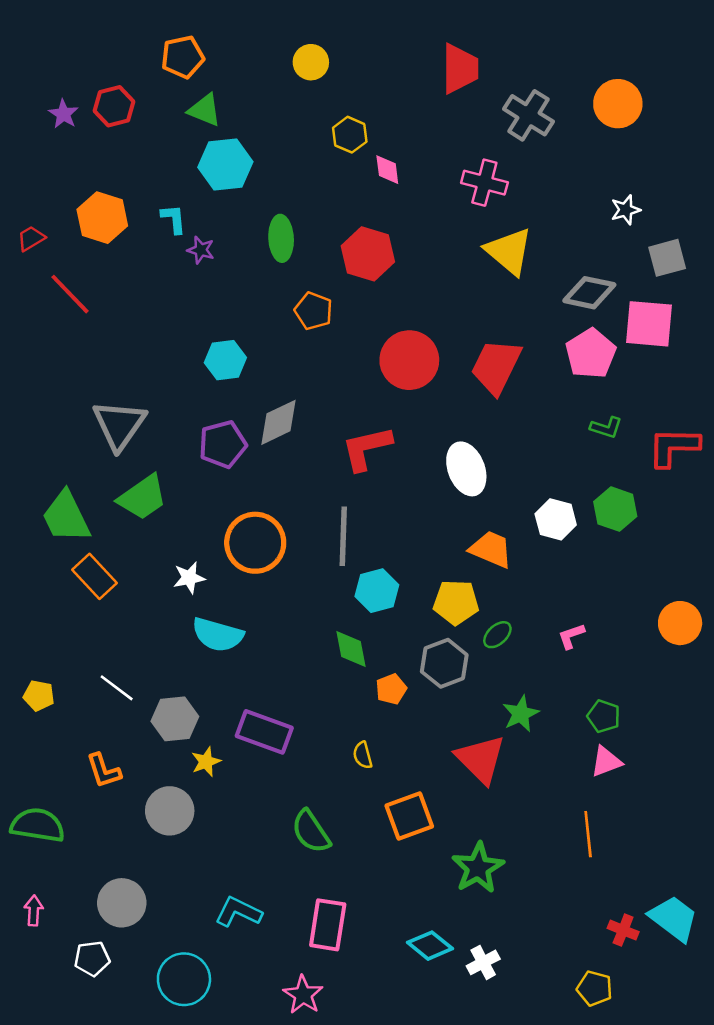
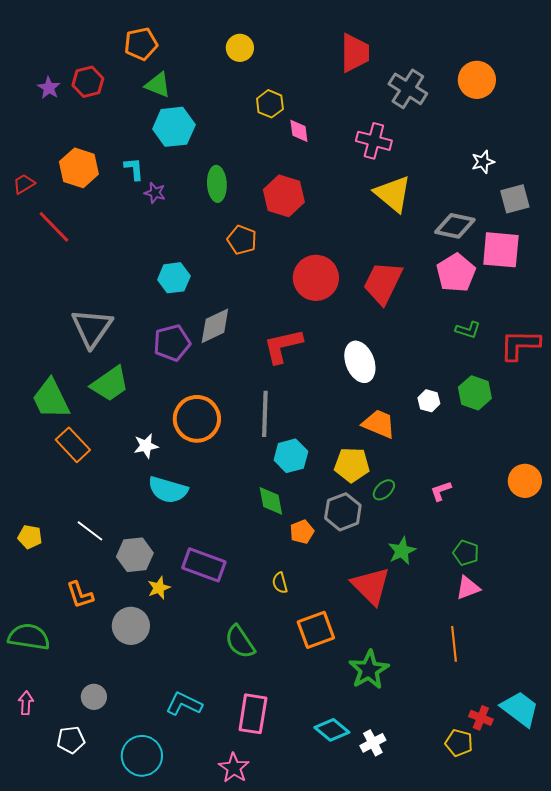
white hexagon: (556, 519) -> (429, 401), size x0.7
gray circle: (122, 903) -> (94, 697), size x0.7
yellow pentagon: (595, 988) -> (459, 743), moved

